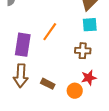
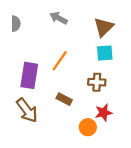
brown arrow: (21, 76) -> (27, 110), turned -40
brown rectangle: (48, 84) -> (64, 99), moved

